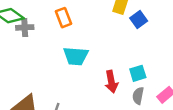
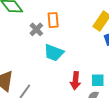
gray cross: (25, 27) -> (36, 29), moved, turned 32

